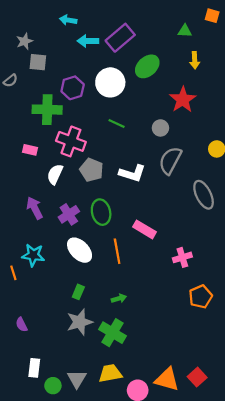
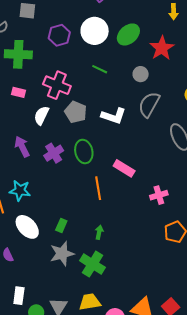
green ellipse: (147, 66) -> (128, 34), moved
green cross: (47, 110) -> (18, 54), moved
white ellipse: (80, 250) -> (27, 227), moved
green arrow: (119, 298) -> (99, 232), turned -64

